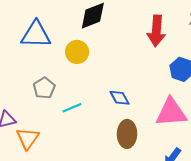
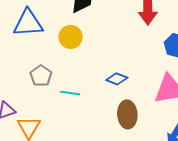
blue diamond: (120, 98) -> (117, 79), turned -35
cyan line: (72, 108) -> (70, 93), turned 36

